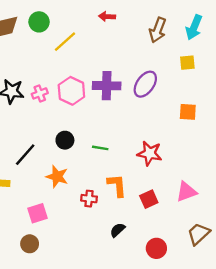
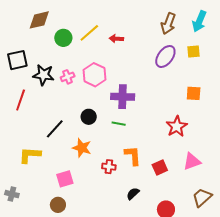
red arrow: (107, 16) -> (116, 39), moved
green circle: (39, 22) -> (63, 38), moved
purple ellipse: (145, 84) -> (165, 56), moved
purple cross: (107, 86) -> (123, 97), moved
red star: (150, 153) -> (177, 126), moved, turned 30

